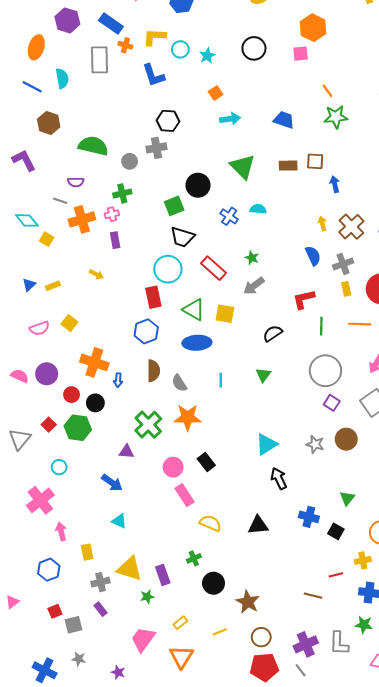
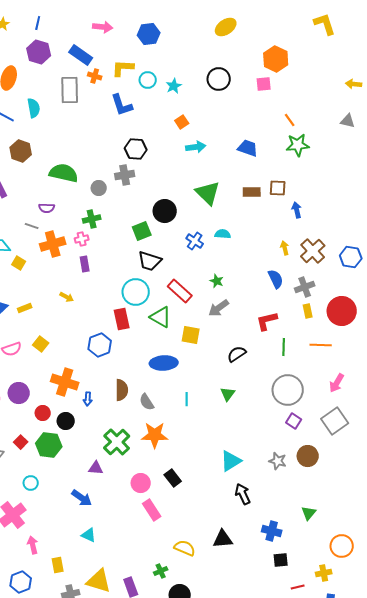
green triangle: (194, 310) -> (161, 317), moved
blue hexagon: (146, 331) -> (100, 345), moved
yellow semicircle: (210, 523) -> (185, 548), moved
black square: (336, 531) -> (281, 560), moved, turned -35

